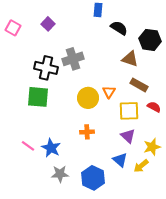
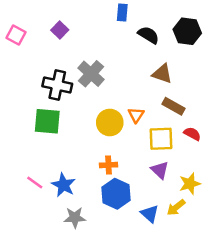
black hexagon: (150, 40) -> (187, 31), moved
gray cross: (73, 59) -> (91, 74), turned -30
blue triangle: (120, 160) -> (150, 214), moved
blue hexagon: (93, 178) -> (116, 194), moved

